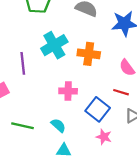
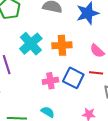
blue square: (98, 109) -> (73, 78), moved

